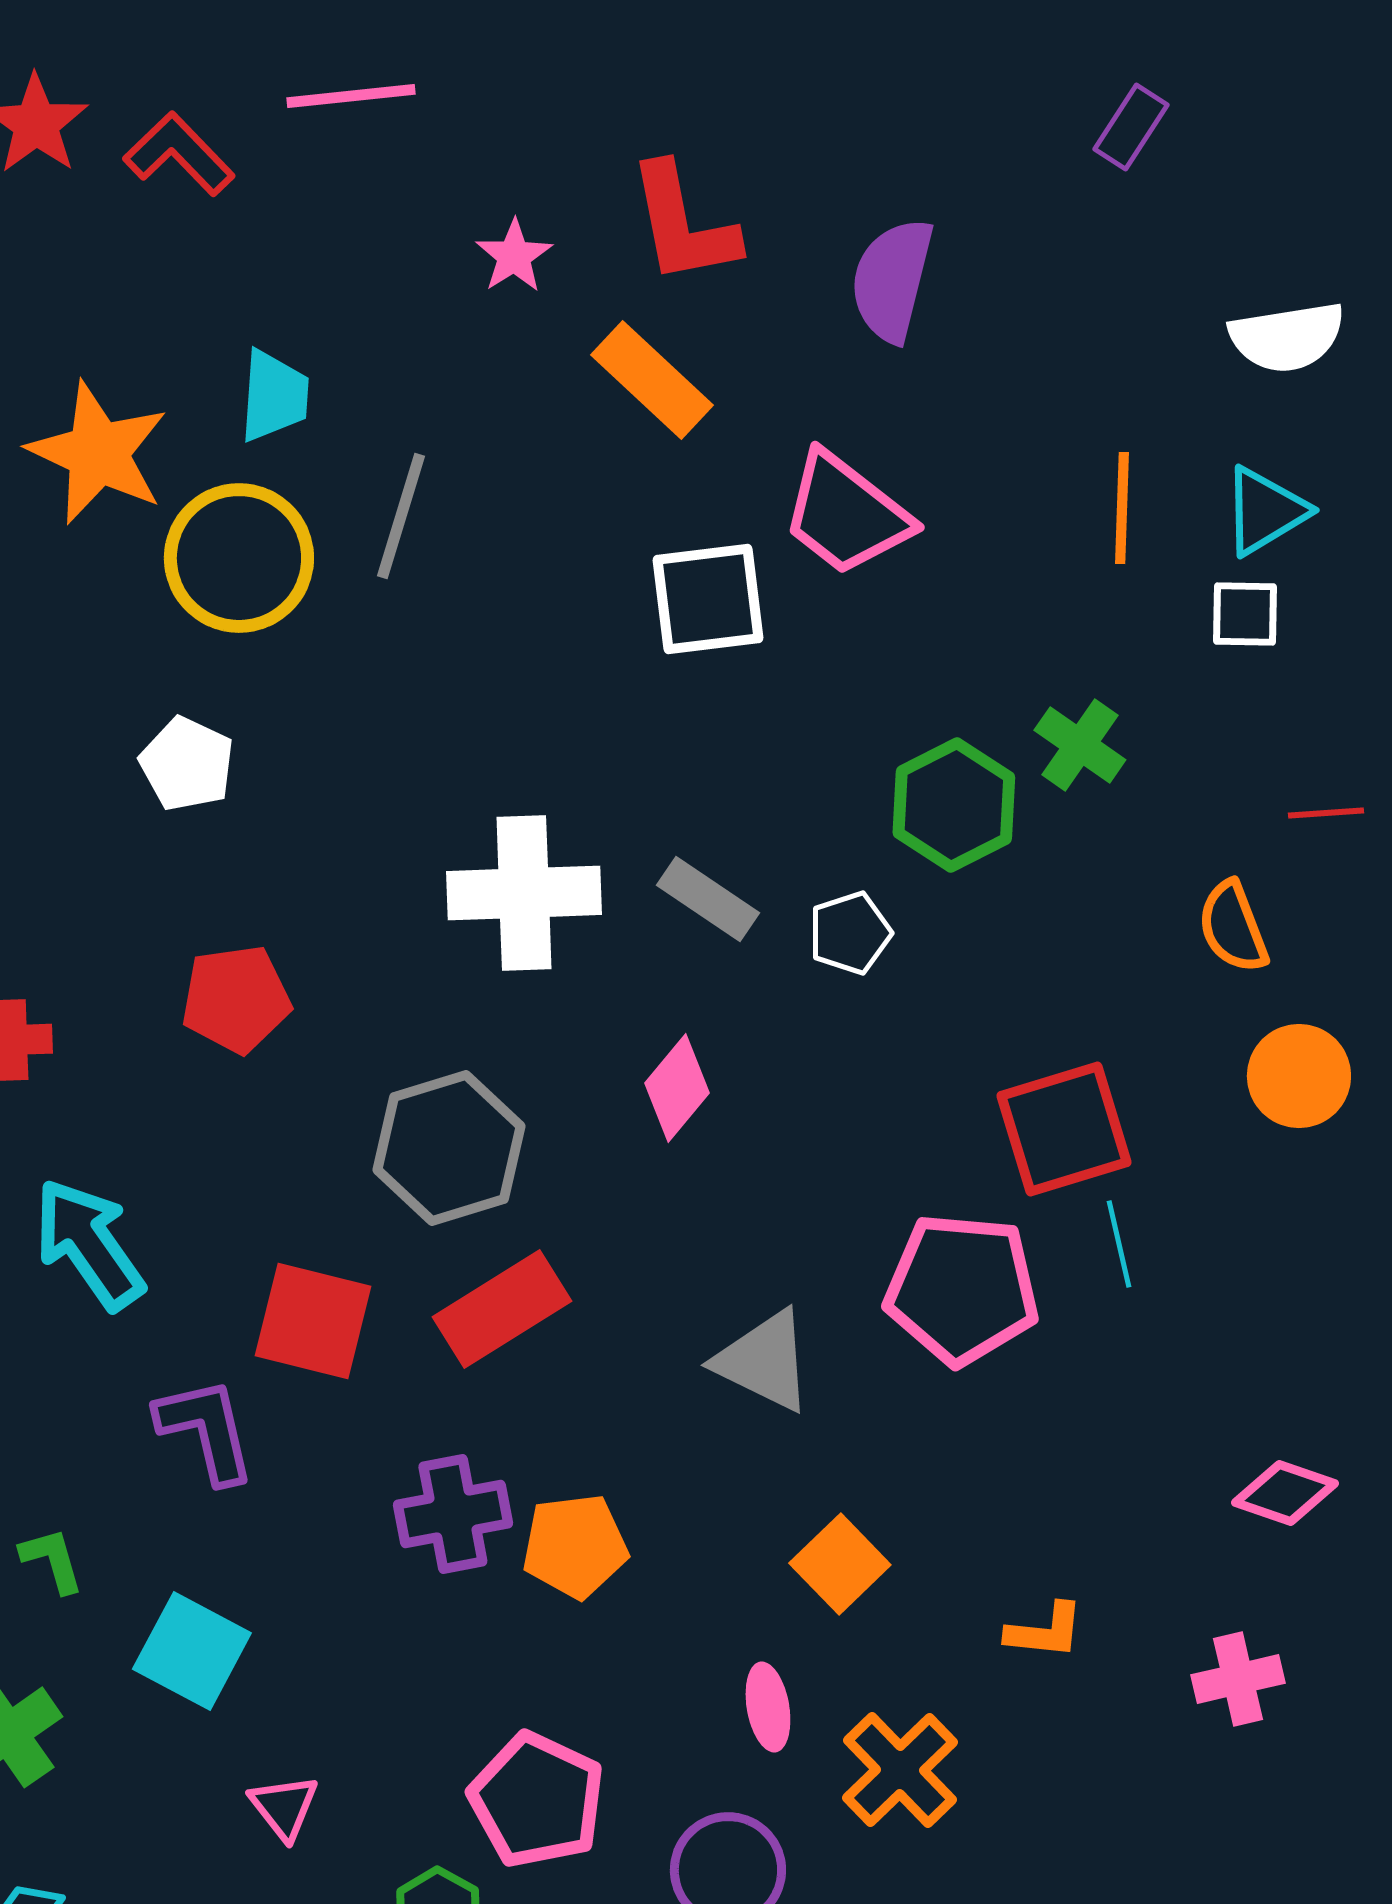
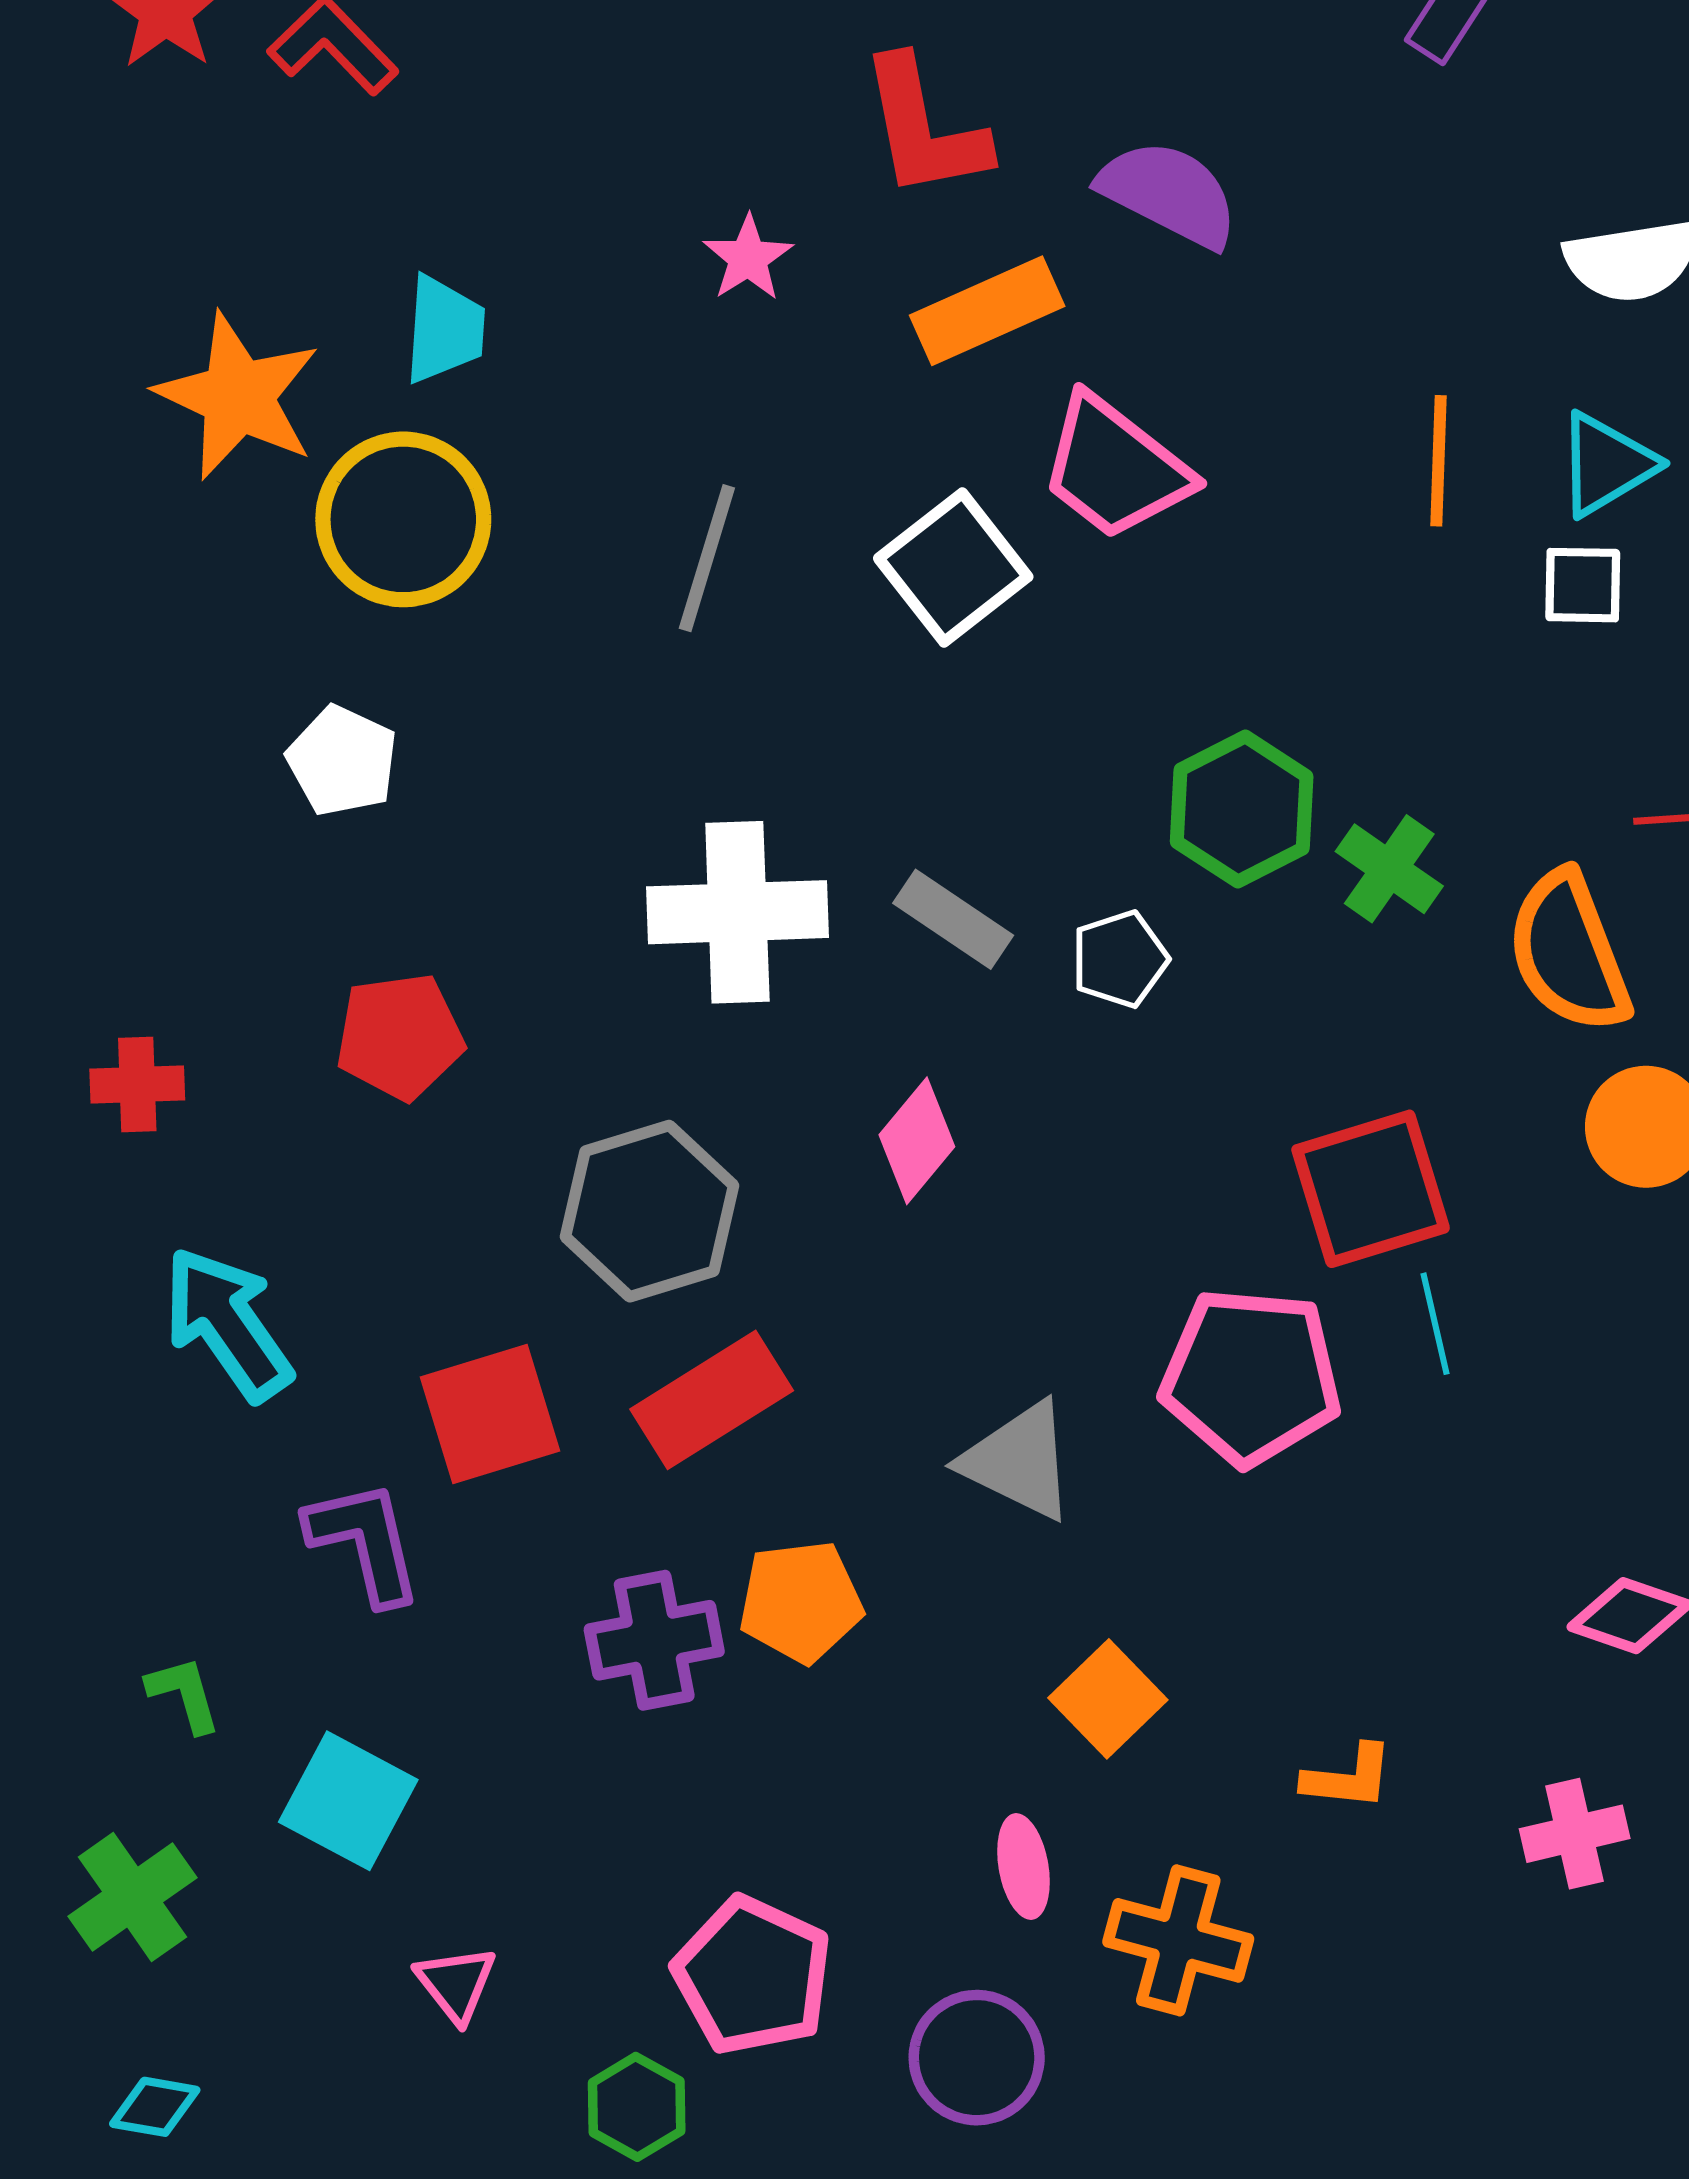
pink star: (514, 256) -> (748, 258), moved
purple semicircle: (892, 280) -> (1169, 193), turned 103
orange rectangle: (652, 380) -> (987, 311), moved, turned -67
gray line: (401, 516) -> (707, 558), moved
white square: (708, 599) -> (953, 567), turned -31
green cross: (1080, 745) -> (1389, 869), moved
orange semicircle: (1233, 927) -> (1569, 952), size x1.5
red square: (313, 1321) -> (490, 1414), turned -31
orange pentagon: (575, 1546) -> (801, 1602), moved
orange cross: (900, 1770) -> (1178, 1940), turned -31

